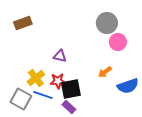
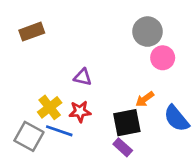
blue semicircle: (128, 86) -> (176, 118), turned 70
black square: (71, 89) -> (127, 123), moved
purple rectangle: (69, 107) -> (123, 147), moved

